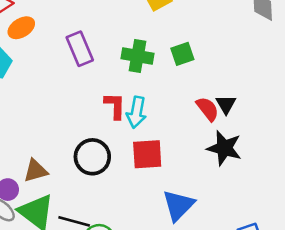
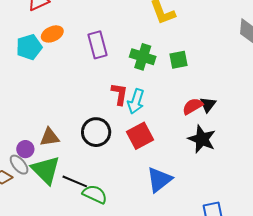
orange ellipse: (21, 28) -> (52, 34), moved
red semicircle: (207, 109) -> (193, 106), turned -90
red square: (147, 154) -> (140, 136), turned -32

